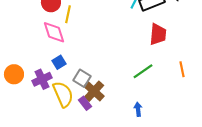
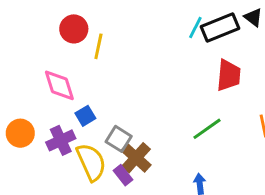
pink diamond: (54, 32) -> (59, 85), moved

